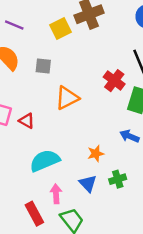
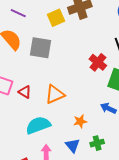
gray square: (43, 66) -> (40, 48), size x1.6
orange triangle: (67, 98) -> (55, 94), moved

